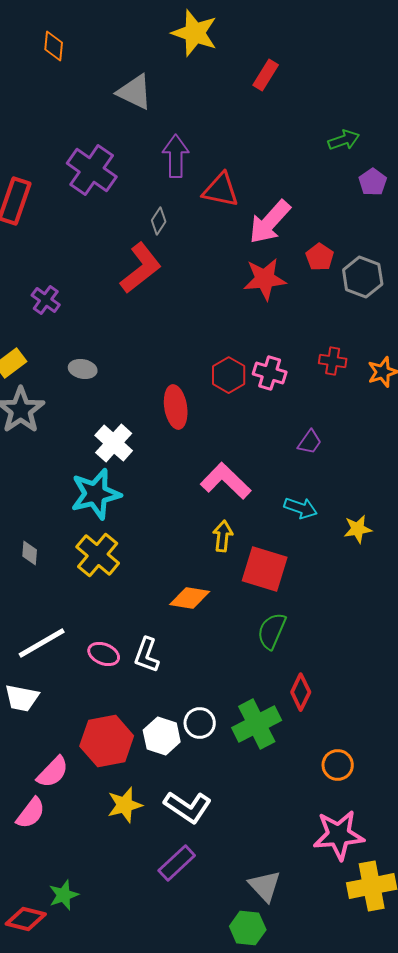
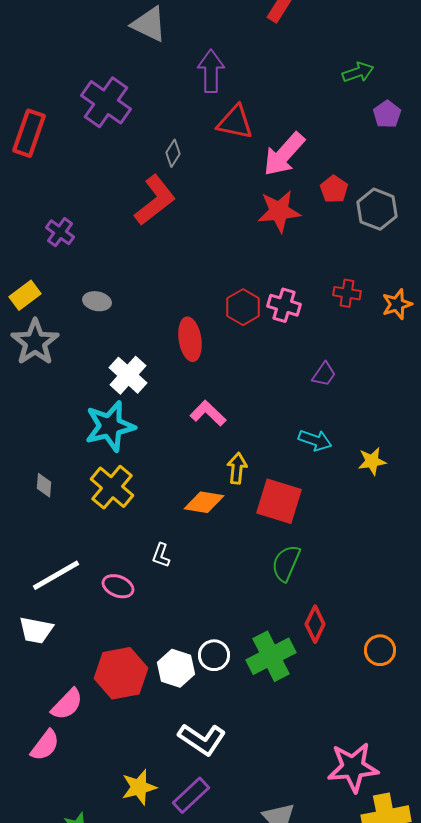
purple arrow: (176, 156) -> (211, 71), moved
pink L-shape: (226, 481) -> (208, 413), moved, size x0.7
orange diamond: (190, 598) -> (204, 502), moved
white L-shape: (147, 655) -> (161, 555), moved, size x0.7
orange circle: (338, 765) -> (380, 650), moved
yellow star: (125, 805) -> (139, 787), moved

